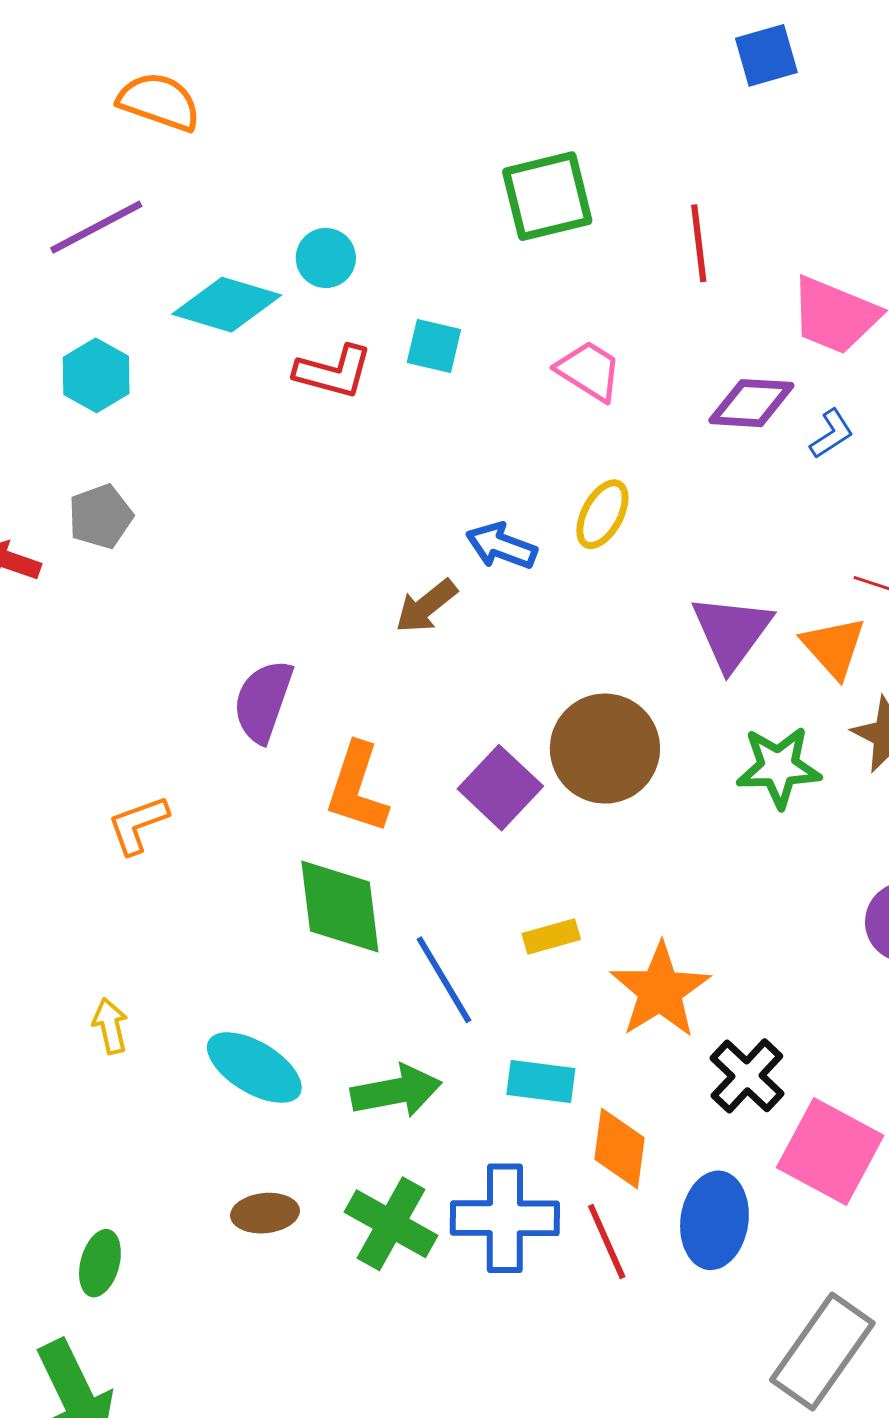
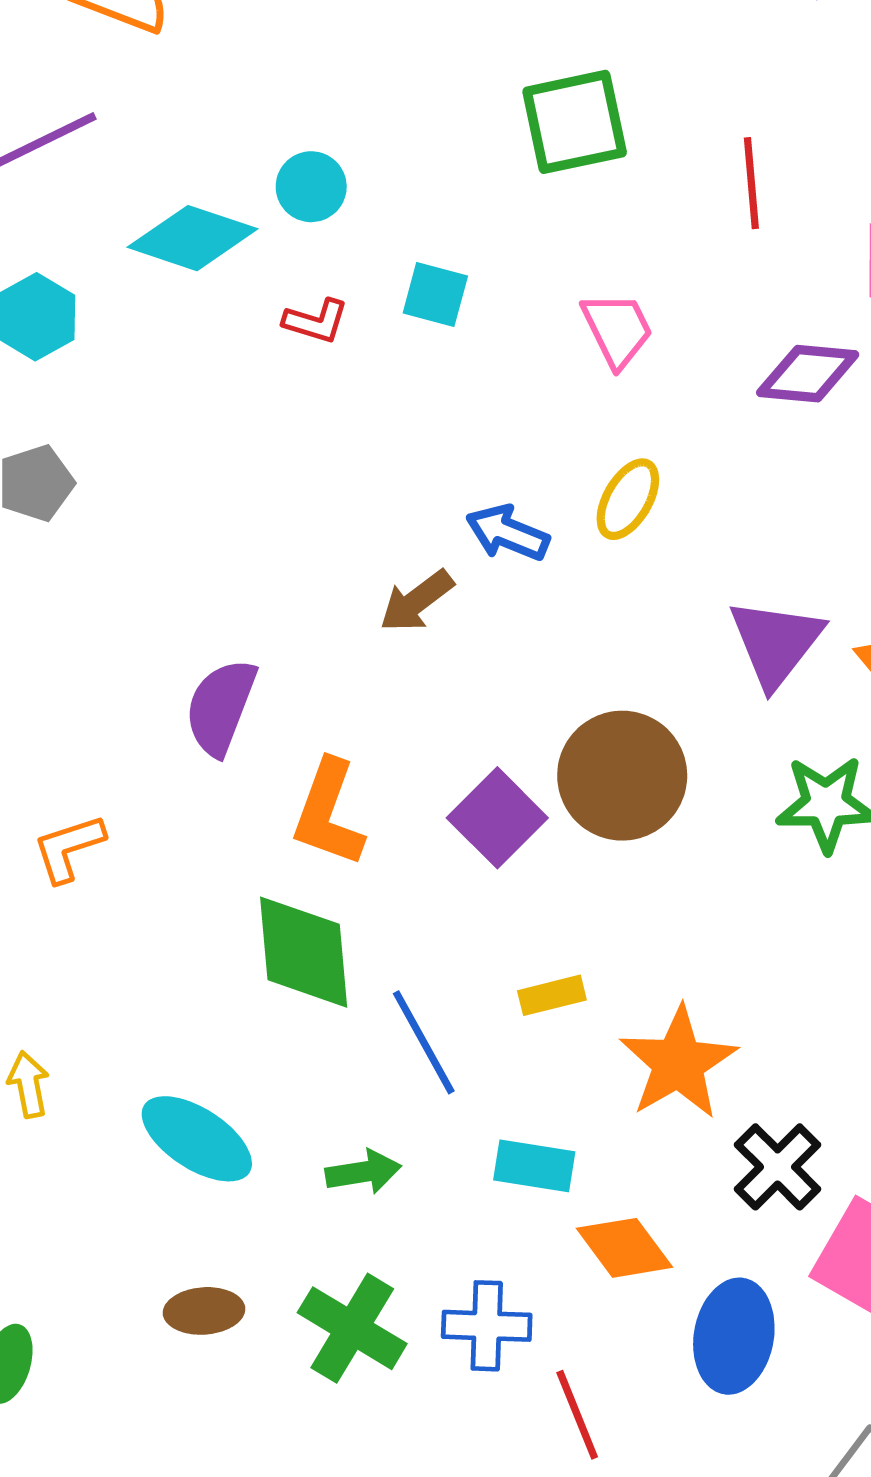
pink trapezoid: (589, 371) -> (617, 329), turned 30
red L-shape: (333, 372) -> (316, 321), size x0.7
green arrow: (396, 1091) -> (363, 1172), size x0.7
orange diamond: (620, 1148) -> (625, 1248), turned -46
blue cross: (505, 1218) -> (487, 1326), size x0.7
red line: (607, 1242) -> (577, 1415), moved

